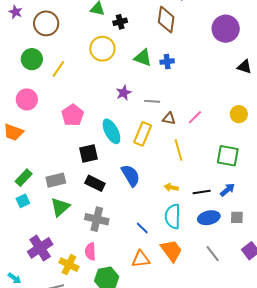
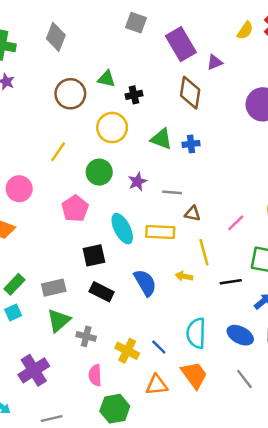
brown circle: (46, 23) -> (70, 94), moved
green circle: (32, 59) -> (99, 172), moved
pink line: (195, 117) -> (236, 223), moved
yellow rectangle: (143, 134) -> (160, 232), turned 70
yellow arrow: (171, 188) -> (184, 276), moved
black line: (202, 192) -> (231, 282), moved
blue ellipse: (209, 218) -> (240, 335), turned 40
gray cross: (97, 219) -> (86, 336), moved, size x0.7
yellow cross: (69, 265) -> (127, 351), moved

